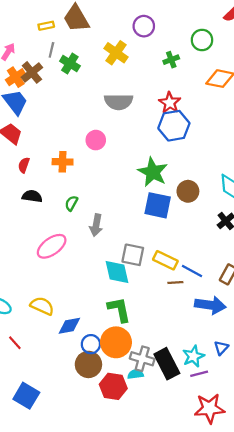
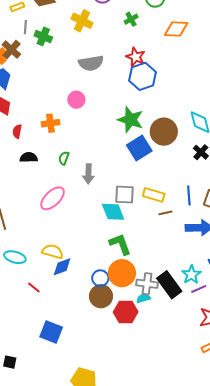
brown circle: (188, 191) -> (164, 132), size x1.4
blue square: (158, 205) -> (139, 148), turned -35
blue line: (192, 271) -> (189, 195), moved, turned 66
blue diamond: (69, 326) -> (62, 267), moved

